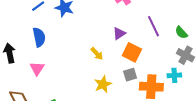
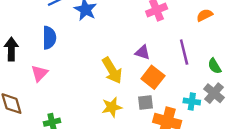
purple triangle: (119, 33) -> (143, 52), turned 40
yellow arrow: (97, 54) -> (112, 70), size x1.6
cyan cross: (174, 75) -> (192, 102), moved

